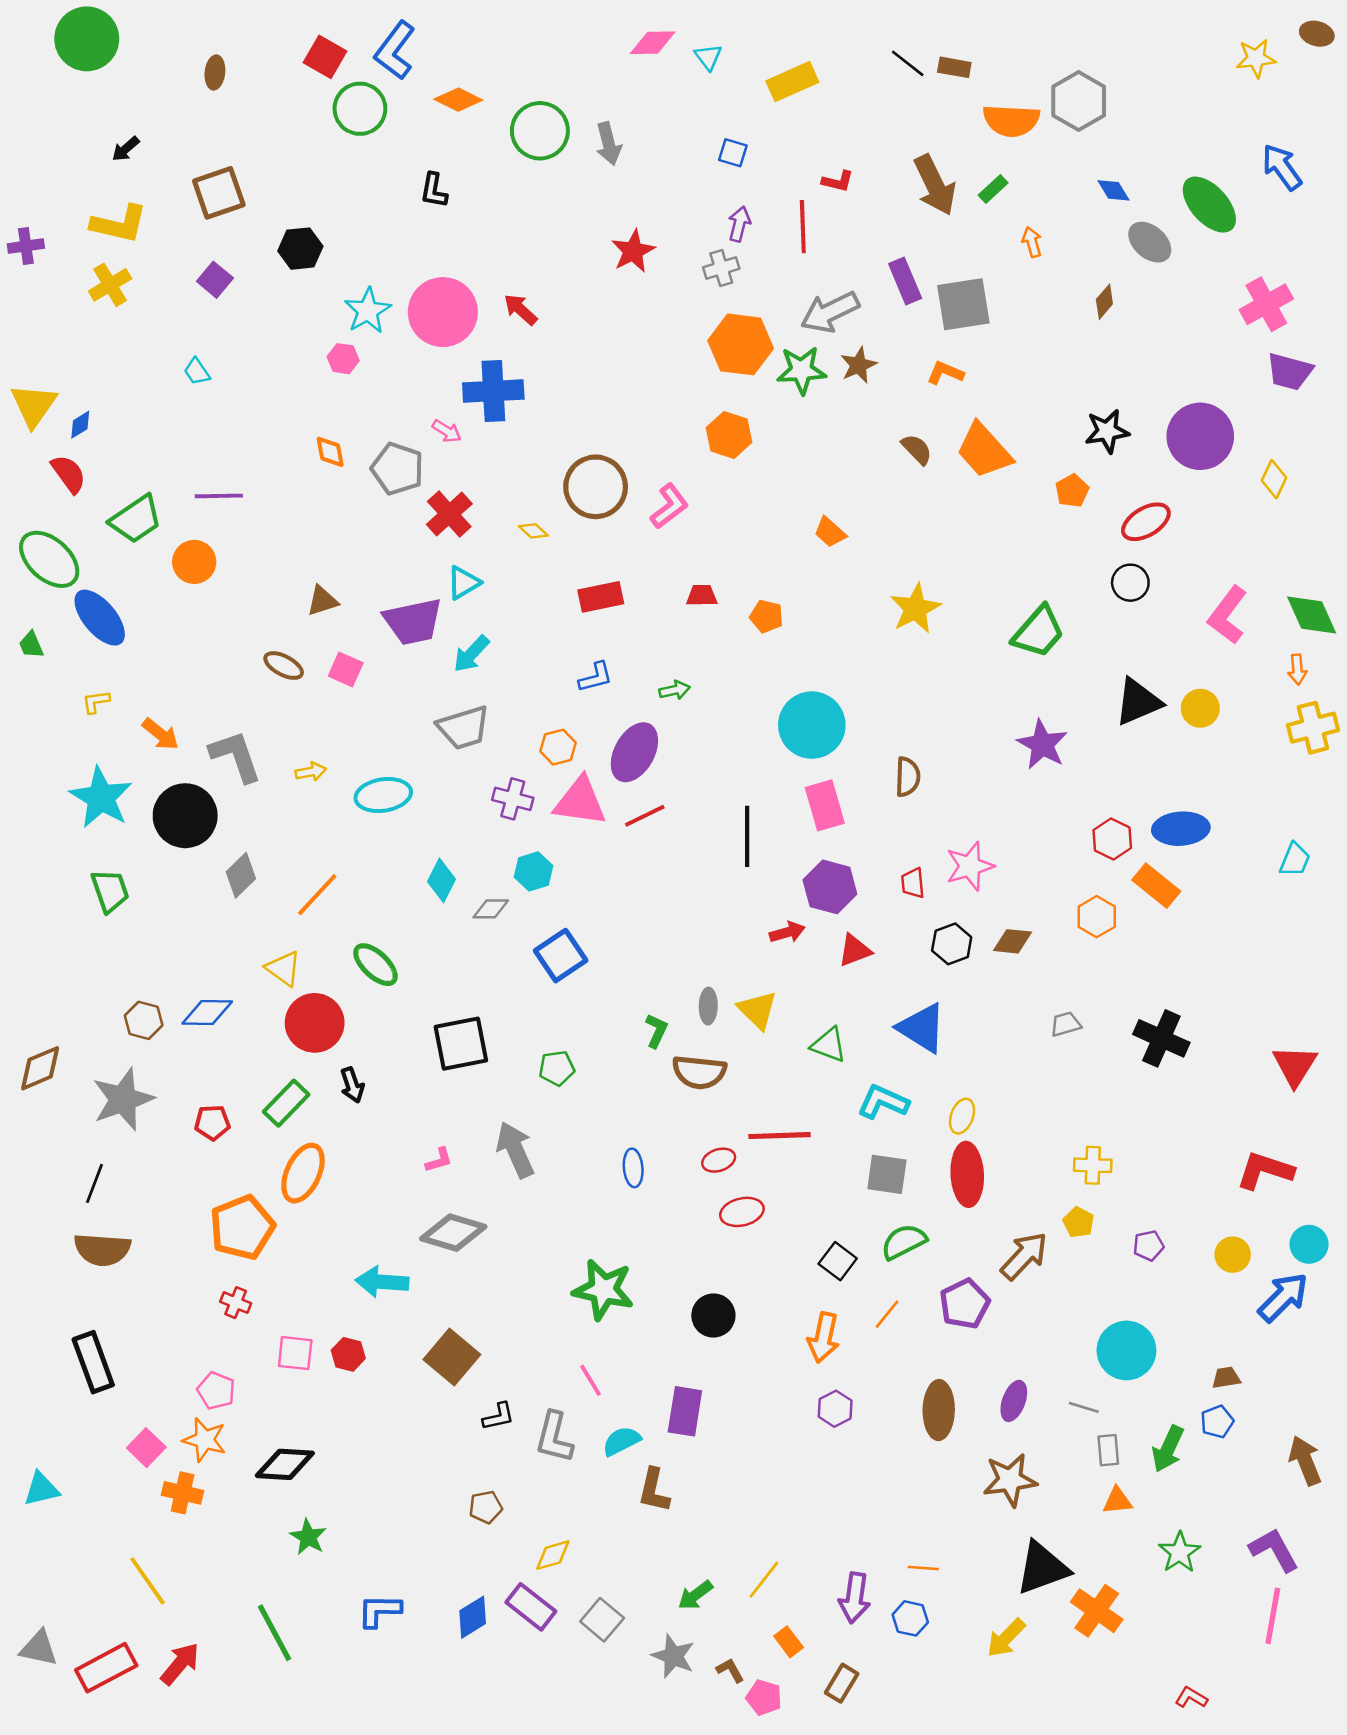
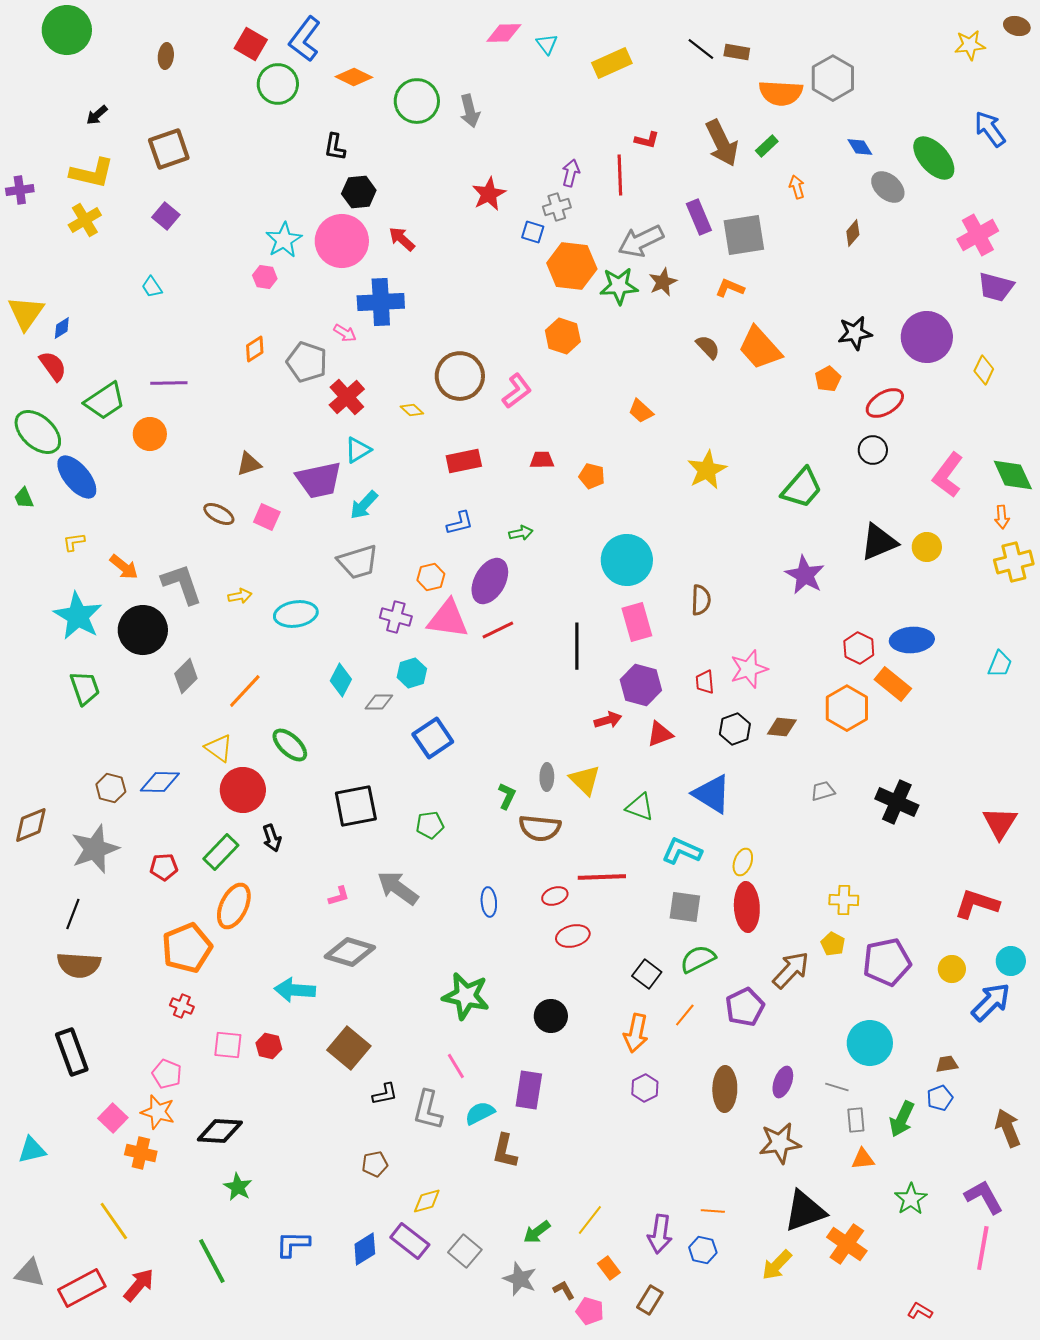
blue square: (733, 153) -> (533, 232), moved
black hexagon: (300, 249) -> (359, 192), moved
orange diamond: (330, 452) -> (255, 349), turned 68
orange hexagon: (1097, 917) -> (847, 708), size x1.4
gray arrow: (515, 1150) -> (398, 888), turned -30
purple pentagon: (1148, 1246) -> (887, 962), size x2.0

